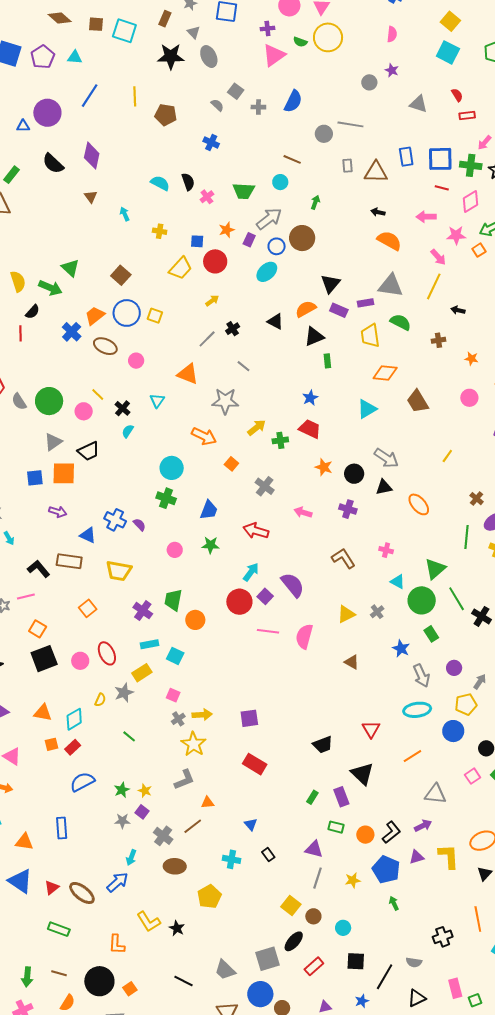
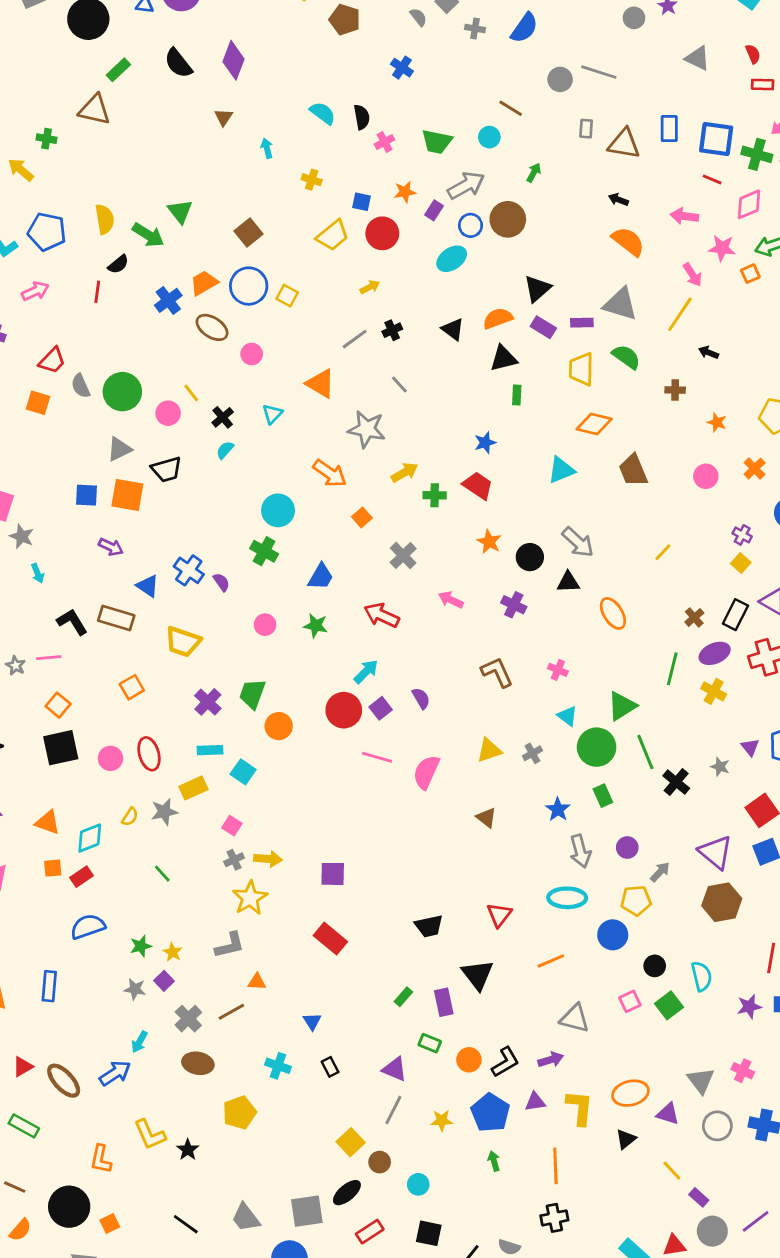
purple semicircle: (293, 585) -> (421, 698), size x0.6
orange line: (478, 919) -> (555, 1166), moved

